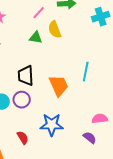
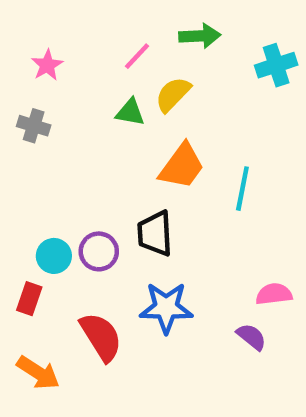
yellow semicircle: (55, 30) -> (173, 94), turned 66
black trapezoid: (26, 76) -> (155, 233), moved
orange trapezoid: (59, 86) -> (182, 166), moved, turned 60
red semicircle: (23, 138) -> (101, 337), size x1.6

